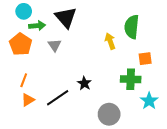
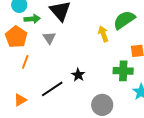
green semicircle: (132, 27) -> (124, 20), turned 50
orange line: (24, 80) -> (25, 62), moved
orange triangle: (28, 100) -> (20, 100), moved

